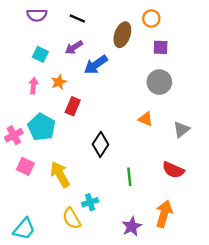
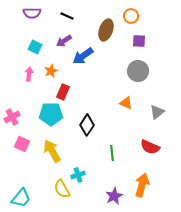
cyan pentagon: (42, 127) -> (51, 114), moved, turned -30

